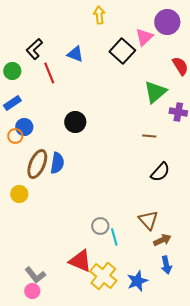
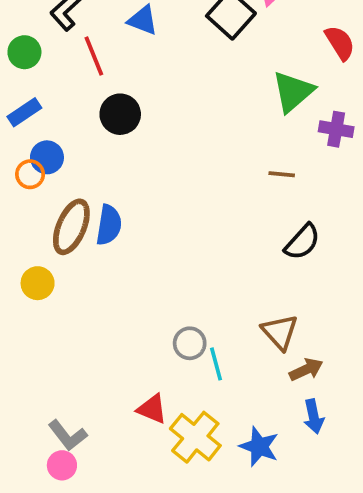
black circle: (75, 122) -> (120, 114), moved
red triangle: (80, 261) -> (152, 409), size x0.7
blue star: (137, 281) -> (259, 447), turned -30

